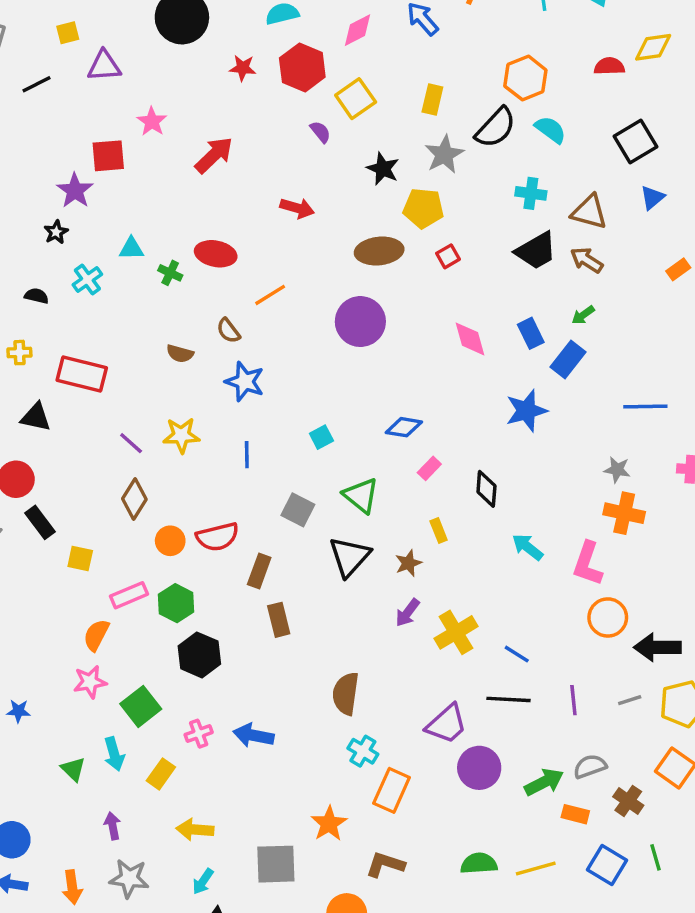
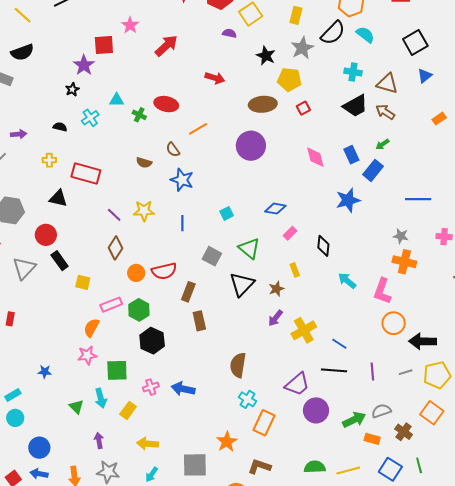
purple semicircle: (320, 132) -> (229, 33), turned -40
green square: (141, 706) -> (117, 370), turned 35

